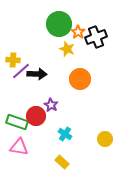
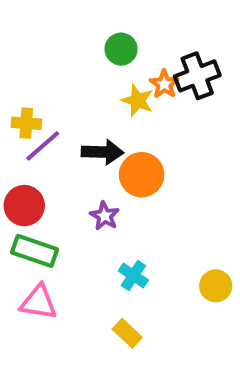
green circle: (59, 24) -> (121, 49), size x0.6
orange star: (78, 32) -> (164, 84), moved
black arrow: (37, 74) -> (103, 152), moved
orange circle: (80, 79) -> (142, 175), moved
red circle: (36, 116) -> (24, 206), moved

